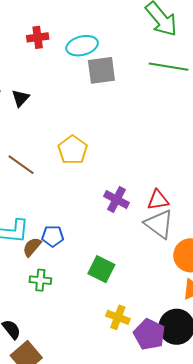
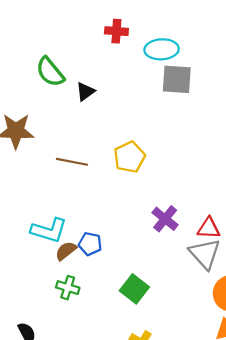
brown line: (21, 165) -> (72, 162), turned -36

